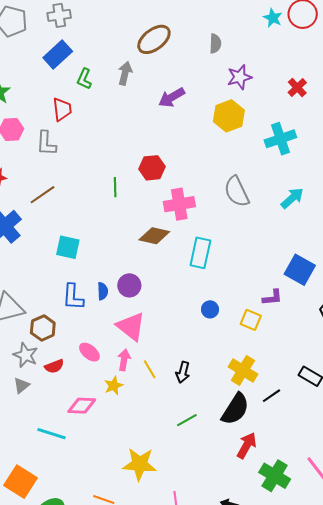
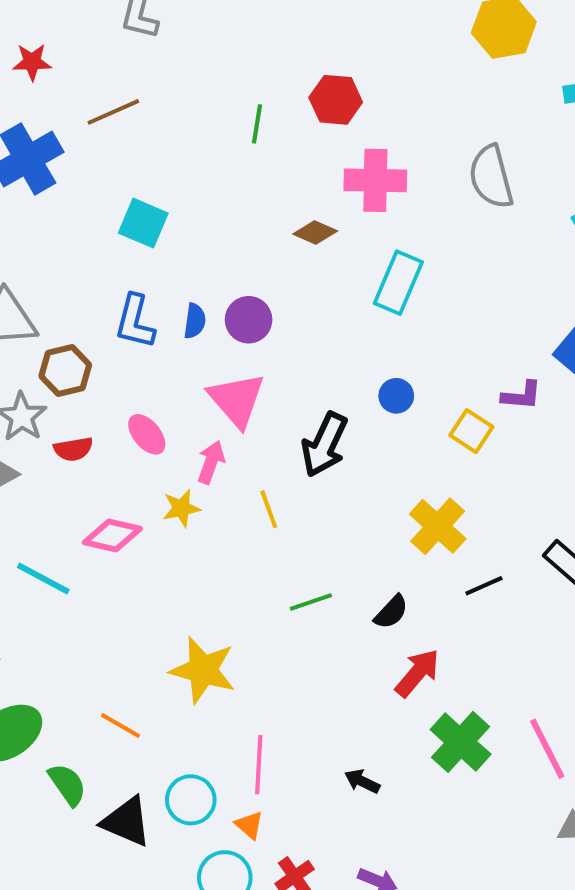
brown diamond: (154, 236) -> (315, 233), size x0.7
yellow line: (150, 369) -> (269, 509), moved
black arrow: (183, 372) -> (325, 445), moved, size x1.5
black semicircle: (235, 409) -> (391, 612), moved, size x0.6

